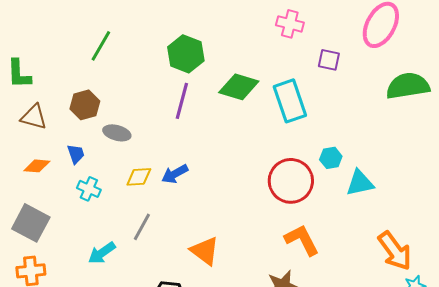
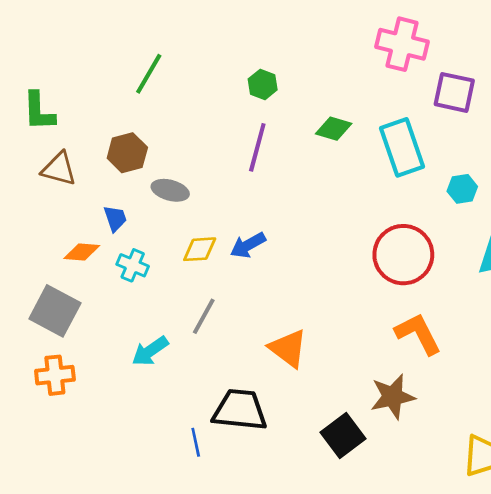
pink cross: (290, 24) -> (402, 44), size x1.4
green hexagon: (186, 54) -> (263, 84), size x0.6
purple square: (329, 60) -> (454, 92), size x1.4
green diamond: (239, 87) -> (334, 129), size x0.7
cyan hexagon: (331, 158) -> (462, 189), moved
orange diamond: (37, 166) -> (82, 252), moved

